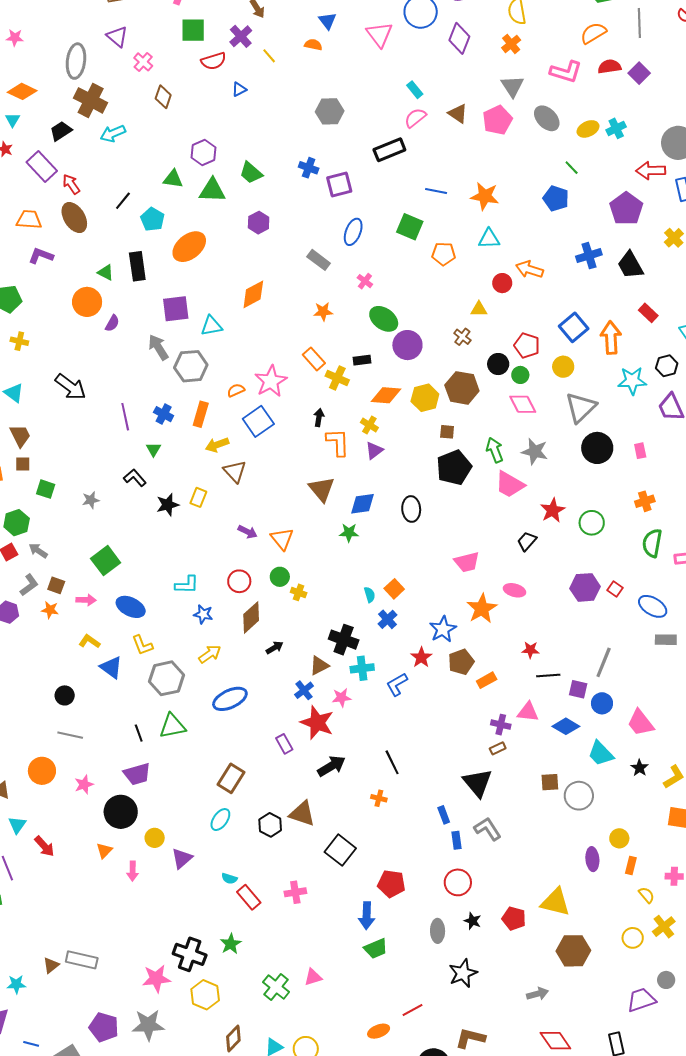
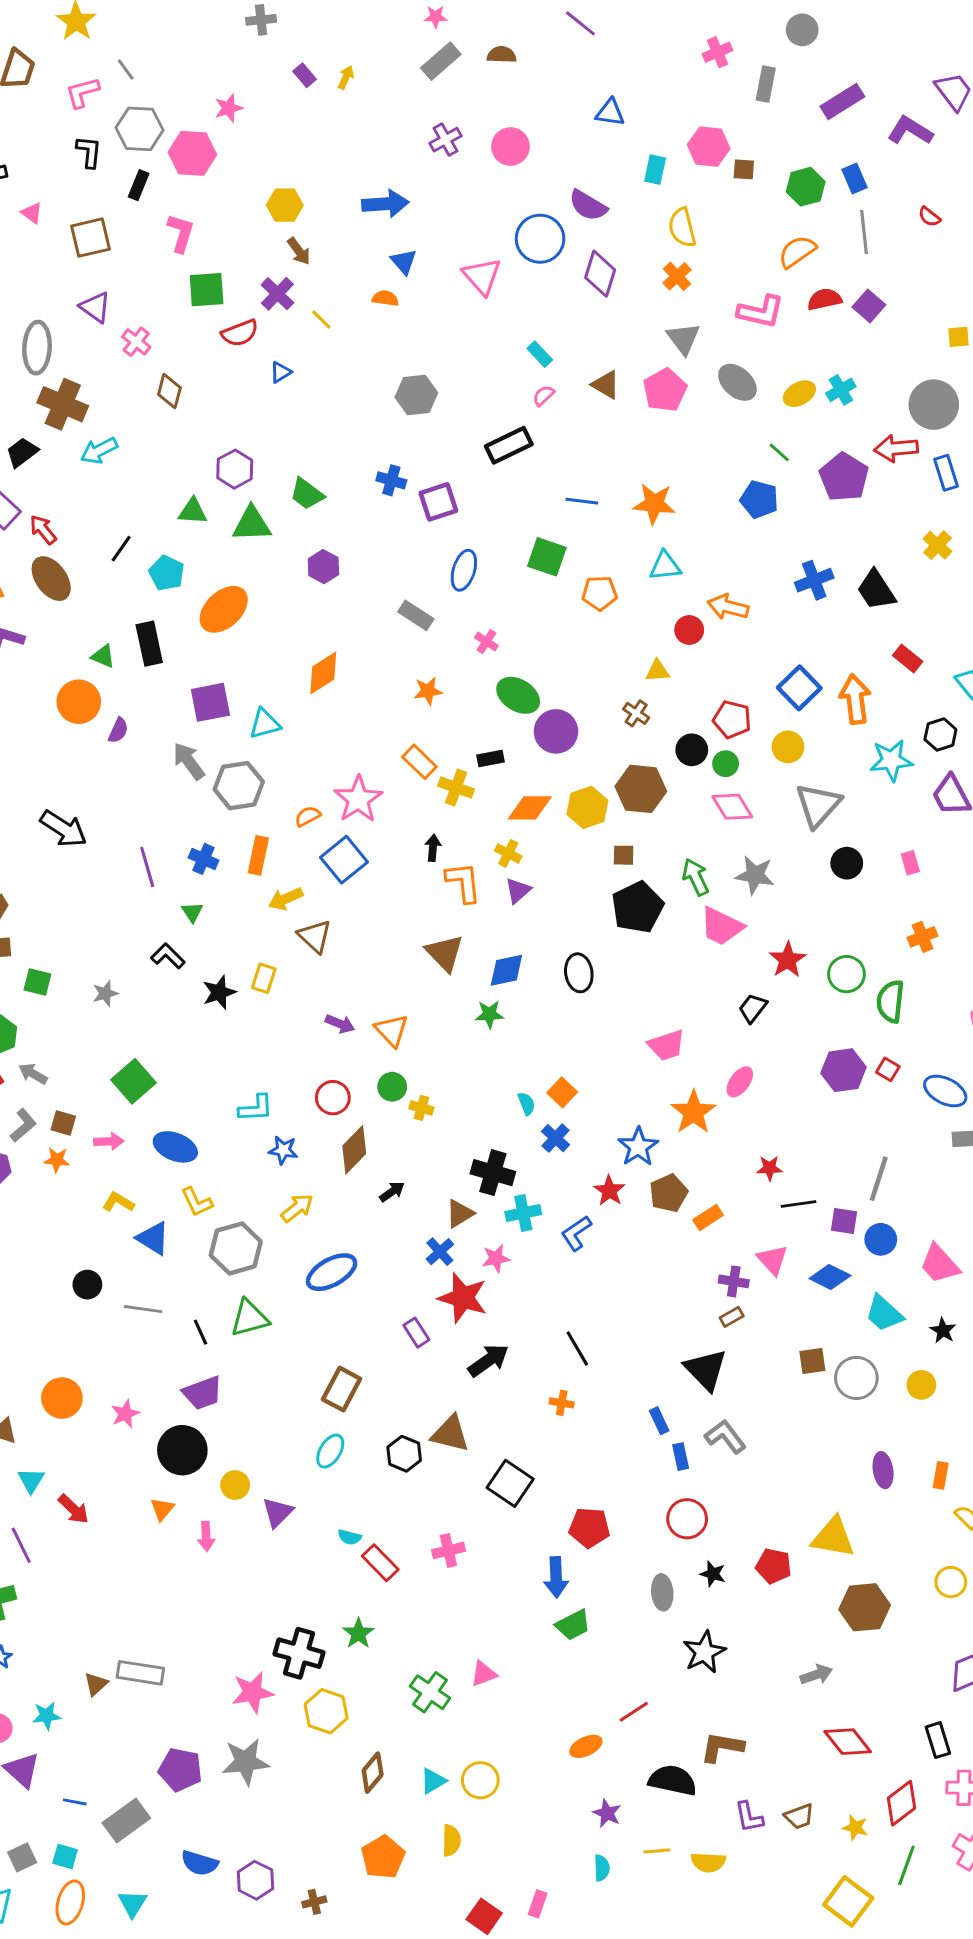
pink semicircle: (415, 118) -> (544, 396), size x0.7
purple pentagon: (626, 209) -> (844, 477), moved
black circle: (597, 448) -> (847, 863), size x0.7
green semicircle: (652, 543) -> (890, 1001), moved
pink ellipse: (515, 590) -> (740, 1082), turned -65
pink triangle: (528, 712) -> (772, 1260), turned 45
gray line: (70, 735) -> (143, 1309), moved
yellow circle: (619, 838) -> (921, 1385), moved

